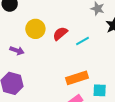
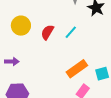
yellow circle: (35, 29) -> (21, 26), moved

